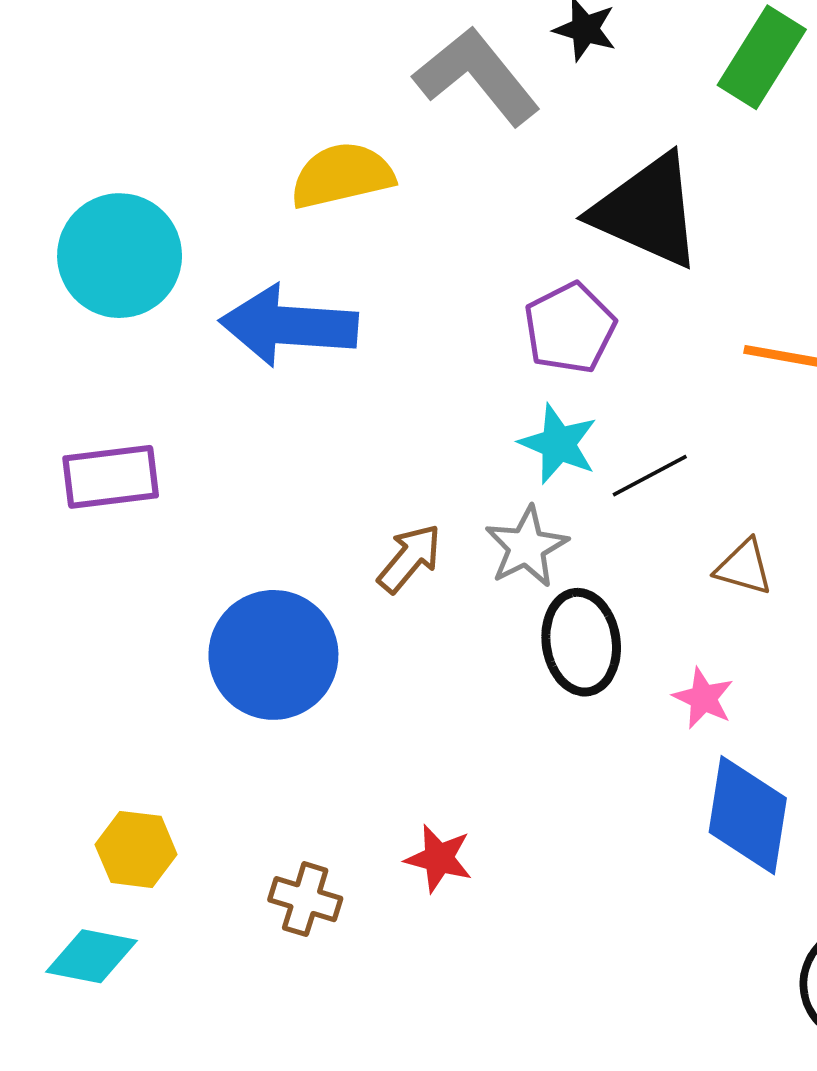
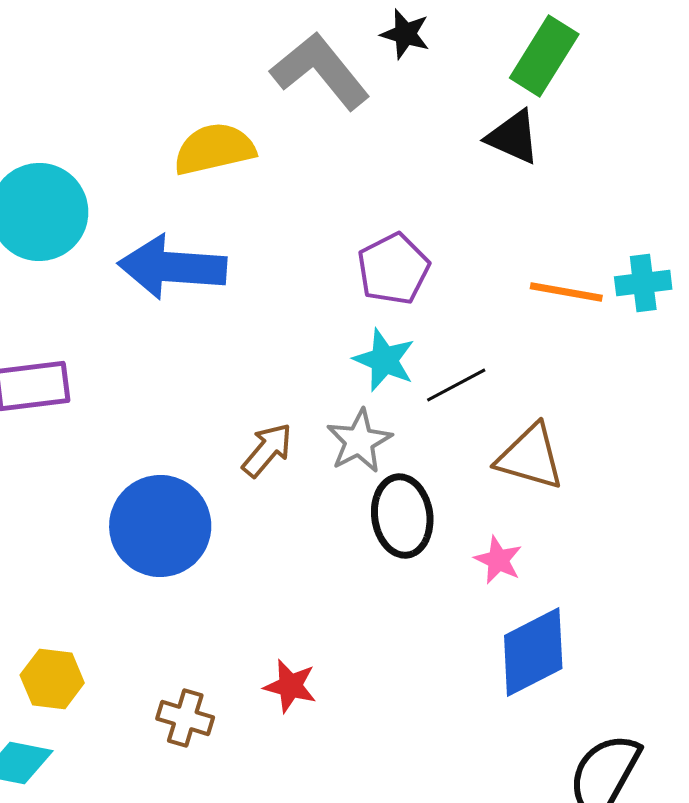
black triangle: (647, 211) -> (513, 137), moved, size x0.6
brown triangle: (744, 567) -> (530, 457), size x1.5
blue diamond: (748, 815) -> (533, 652), turned 54

